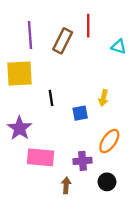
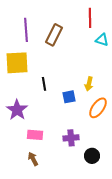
red line: (88, 26) -> (90, 18), moved
orange ellipse: (109, 141) -> (98, 108), moved
pink rectangle: (41, 157) -> (35, 135), size x0.7
brown arrow: (66, 185) -> (33, 159), moved, turned -32

